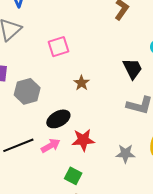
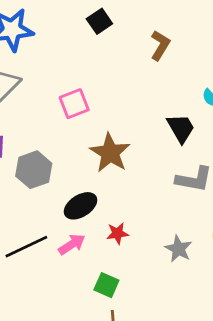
brown star: (82, 83) -> (110, 153), size x1.8
red star: (83, 140) -> (117, 233), size x0.7
gray star: (125, 154) -> (178, 249), turned 30

